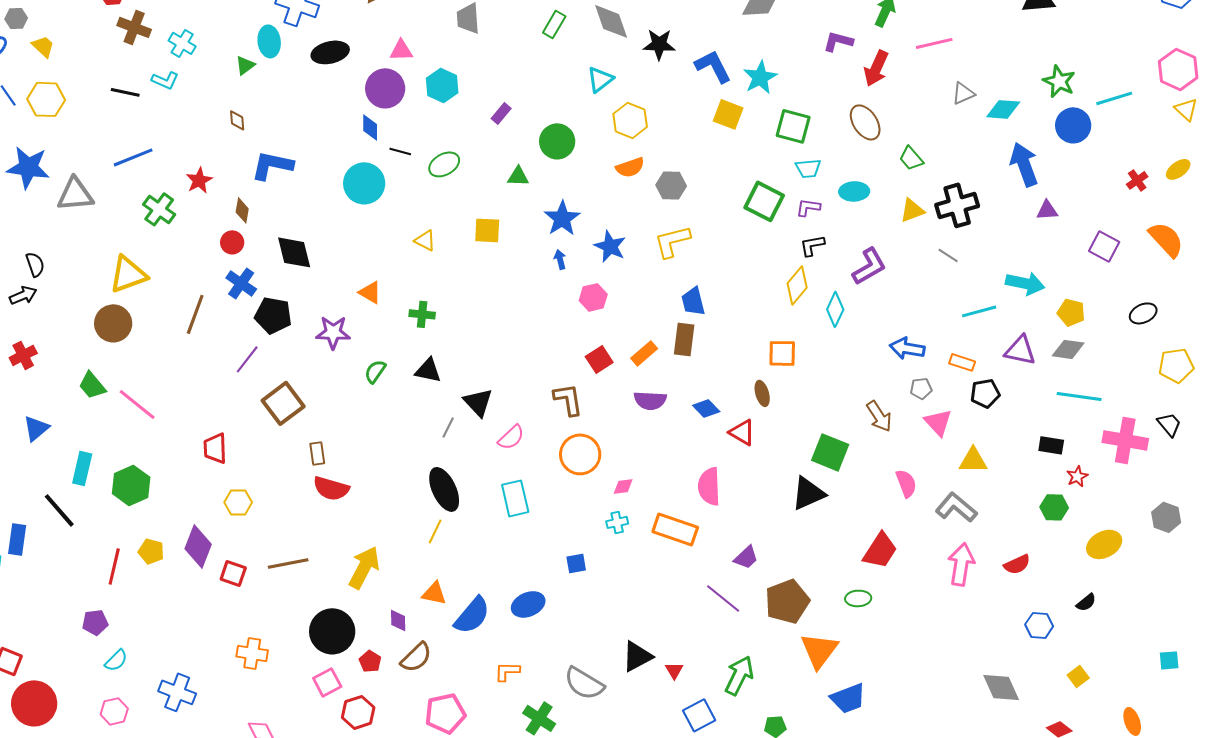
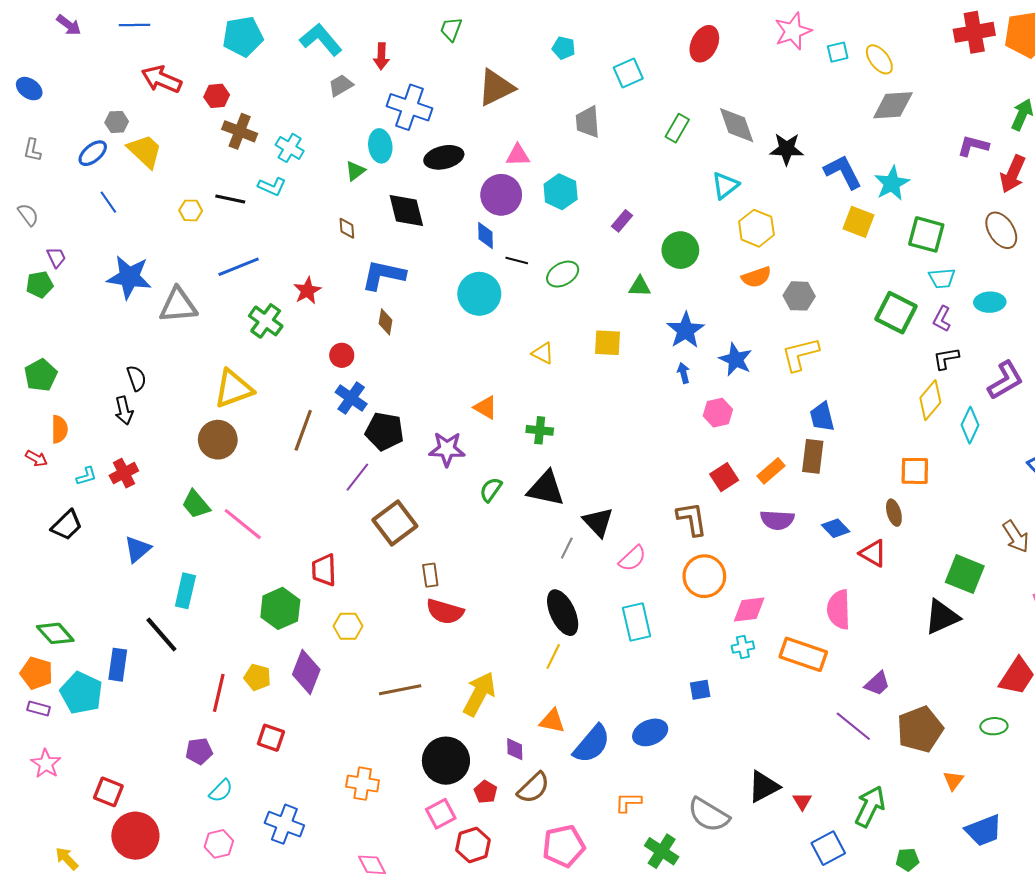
yellow trapezoid: (43, 46) -> (145, 151), size x1.5
yellow hexagon: (46, 99) -> (191, 210), moved, size x0.6
purple L-shape: (808, 207) -> (942, 319), turned -70
brown diamond: (242, 210) -> (386, 322), moved
black diamond: (294, 252) -> (406, 210), moved
black arrow: (23, 295) -> (124, 411), turned 100
black triangle: (428, 370) -> (546, 489), size x1.4
green hexagon: (131, 485) -> (280, 608), moved
pink diamond: (623, 486) -> (749, 610), size x1.6
red square: (233, 573) -> (271, 738), moved
orange triangle: (819, 650) -> (953, 780), size x0.5

